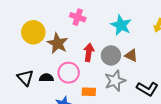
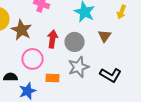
brown triangle: (131, 55) -> (104, 36), moved, turned 40
black semicircle: (46, 78) -> (10, 77), moved

